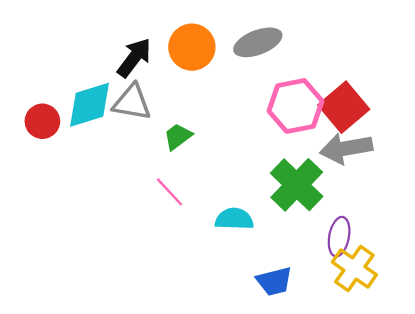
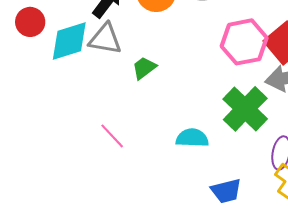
red circle: (42, 121) -> (30, 22), moved
pink line: (170, 192) -> (112, 136), moved

